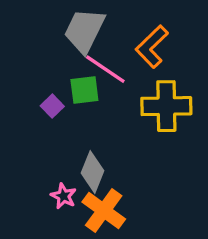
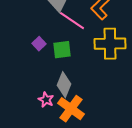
green square: (84, 90) -> (62, 50), moved

